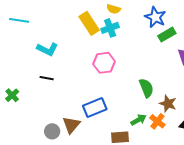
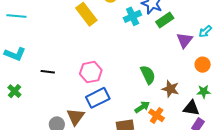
cyan cross: (110, 28) -> (133, 16), moved
cyan L-shape: (47, 49) -> (15, 54), moved
pink hexagon: (104, 63) -> (91, 72), moved
orange cross: (157, 121) -> (157, 115), moved

